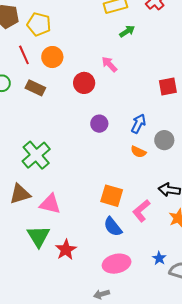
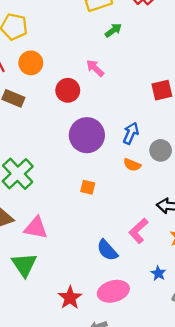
purple circle: (99, 124) -> (87, 135), size x1.8
orange square: (112, 196) -> (88, 187), moved, size x0.6
red star: (66, 250) -> (70, 298), moved
blue star: (159, 258) -> (158, 273), moved

